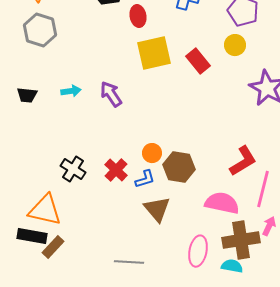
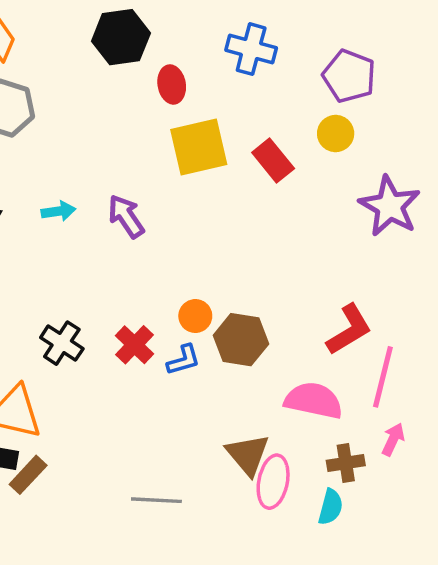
brown triangle: (157, 209) -> (248, 455), moved
brown cross: (241, 240) -> (346, 463), size x0.6
cyan semicircle: (232, 266) -> (331, 507), turned 95

